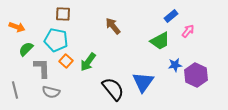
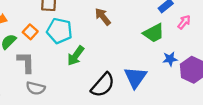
cyan pentagon: (56, 40) -> (59, 31), moved
orange square: (66, 61) -> (30, 32), moved
black semicircle: (113, 89) -> (103, 85), turned 80

